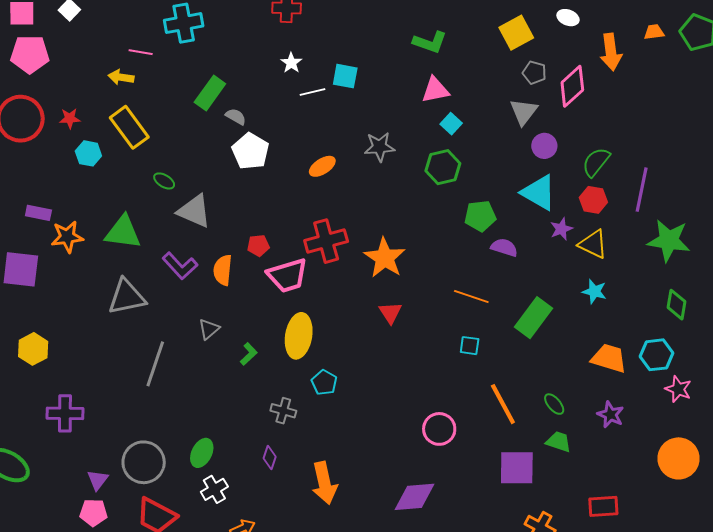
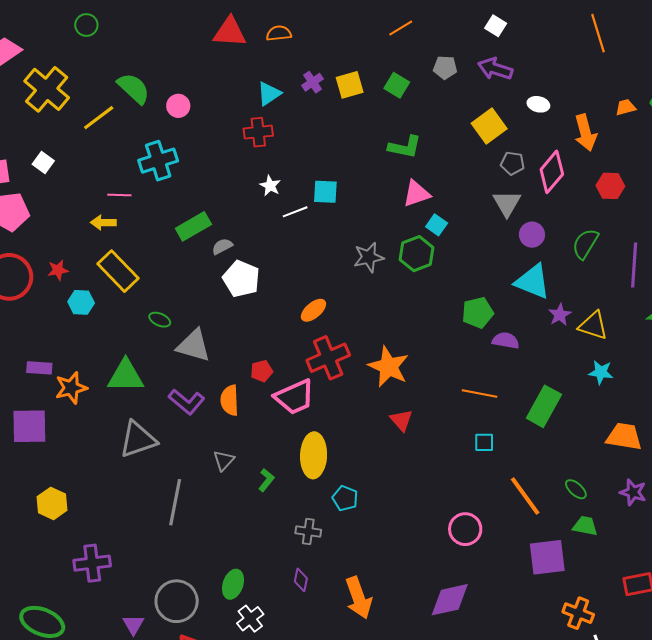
green rectangle: (210, 93) -> (193, 226), turned 32
gray semicircle: (236, 117) -> (222, 246), turned -50
orange ellipse: (322, 166) -> (313, 310), moved
green hexagon: (443, 167) -> (417, 254), moved
red hexagon: (593, 200) -> (610, 186), moved

